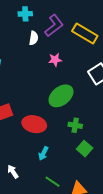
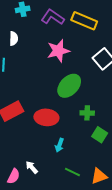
purple L-shape: (54, 26) -> (53, 17), turned -100
white semicircle: (34, 38) -> (14, 38), moved
pink star: (55, 60) -> (58, 51), size x1.6

